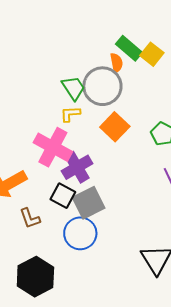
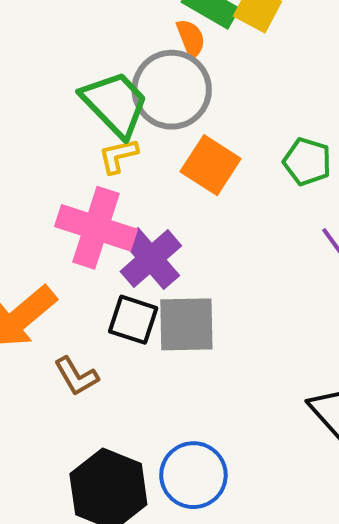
green trapezoid: (73, 88) -> (115, 104), size x1.4
gray square: (89, 203) -> (186, 324), turned 36
blue circle: (80, 233) -> (193, 475), moved

